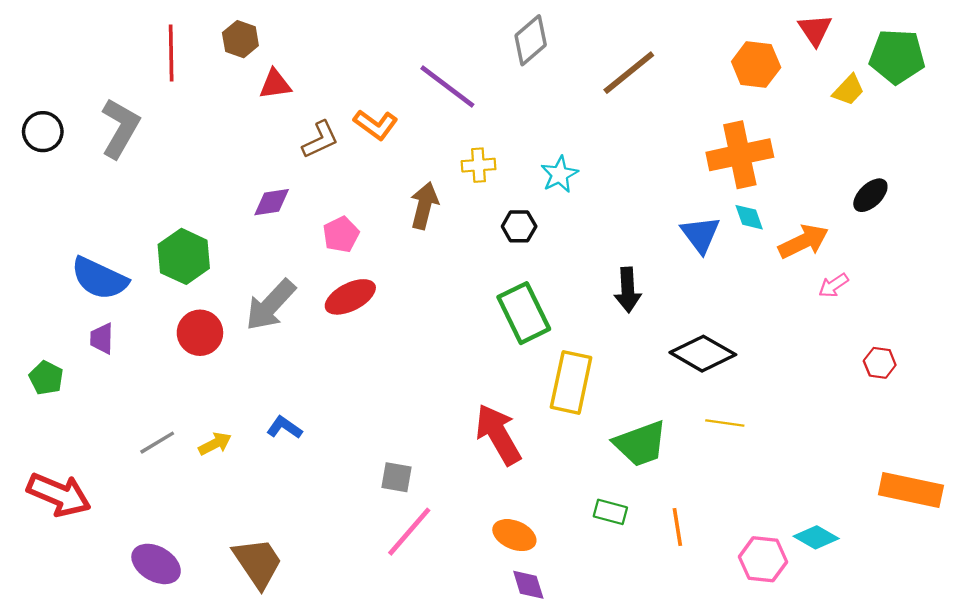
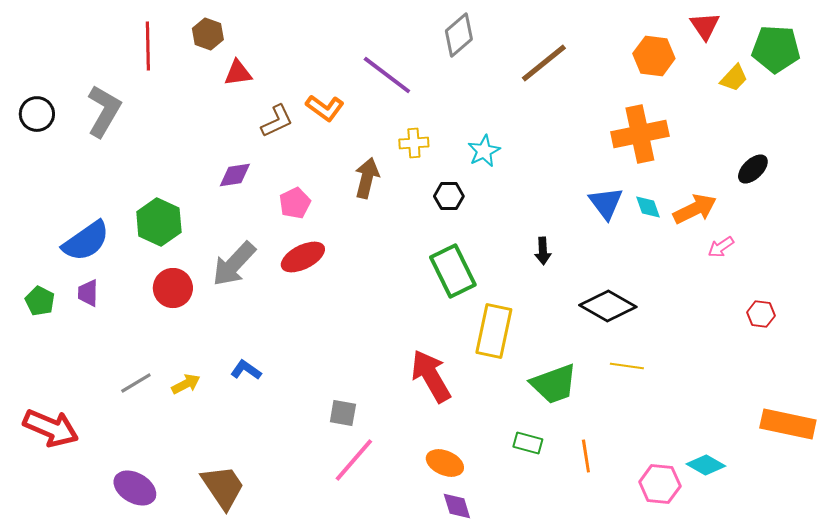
cyan diamond: (749, 217) -> (648, 207), moved
blue semicircle: (99, 278) -> (86, 241), turned -60
black arrow: (628, 290) -> (543, 251), size x0.7
green pentagon: (46, 378) -> (40, 301), moved

